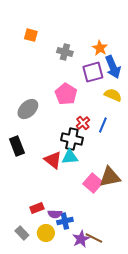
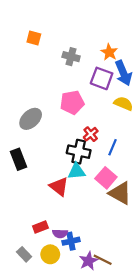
purple square: (93, 72) -> (102, 78), turned 35
pink pentagon: (66, 94) -> (72, 102), turned 30
blue line: (103, 125) -> (113, 147), moved
red triangle: (53, 160) -> (59, 187), moved
brown triangle: (110, 177) -> (120, 193), turned 40
pink square: (93, 183) -> (106, 178), moved

